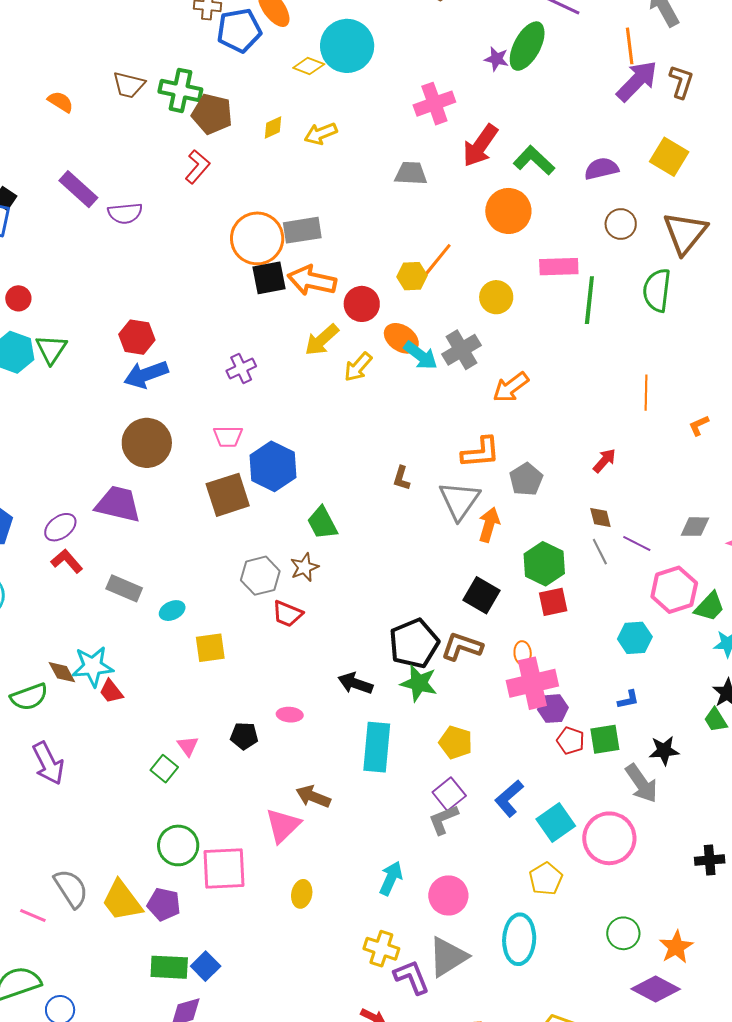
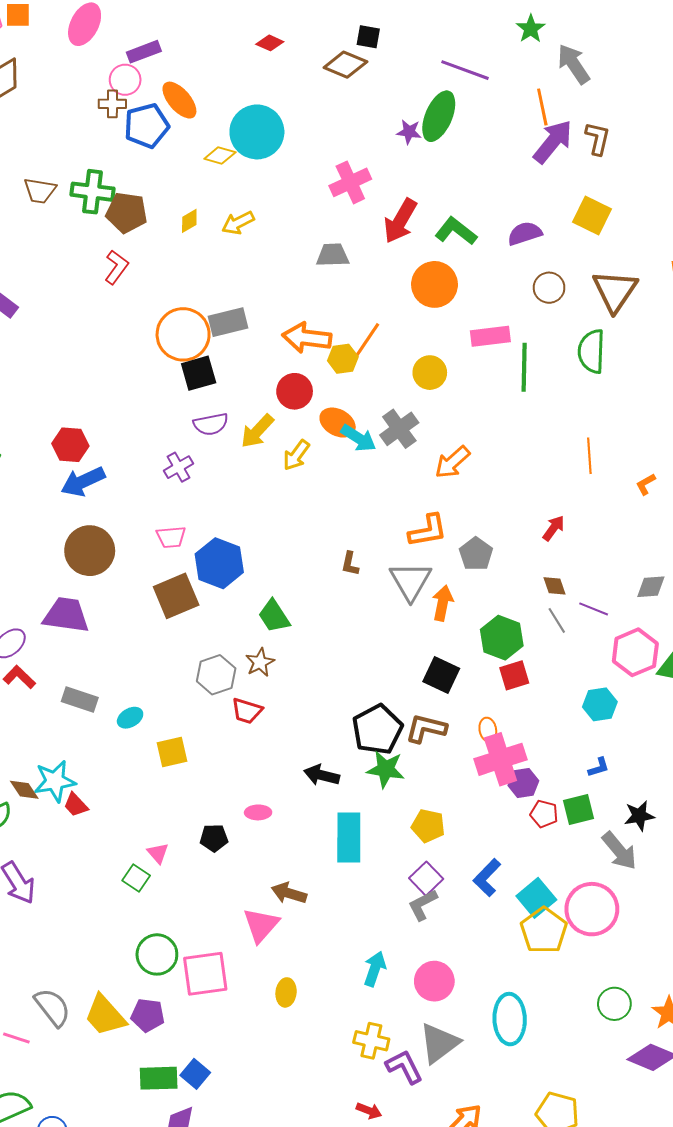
purple semicircle: (125, 213) -> (211, 424), moved
orange arrow: (312, 281) -> (307, 338), moved
yellow pentagon: (546, 879) -> (544, 930), moved, size x1.4

